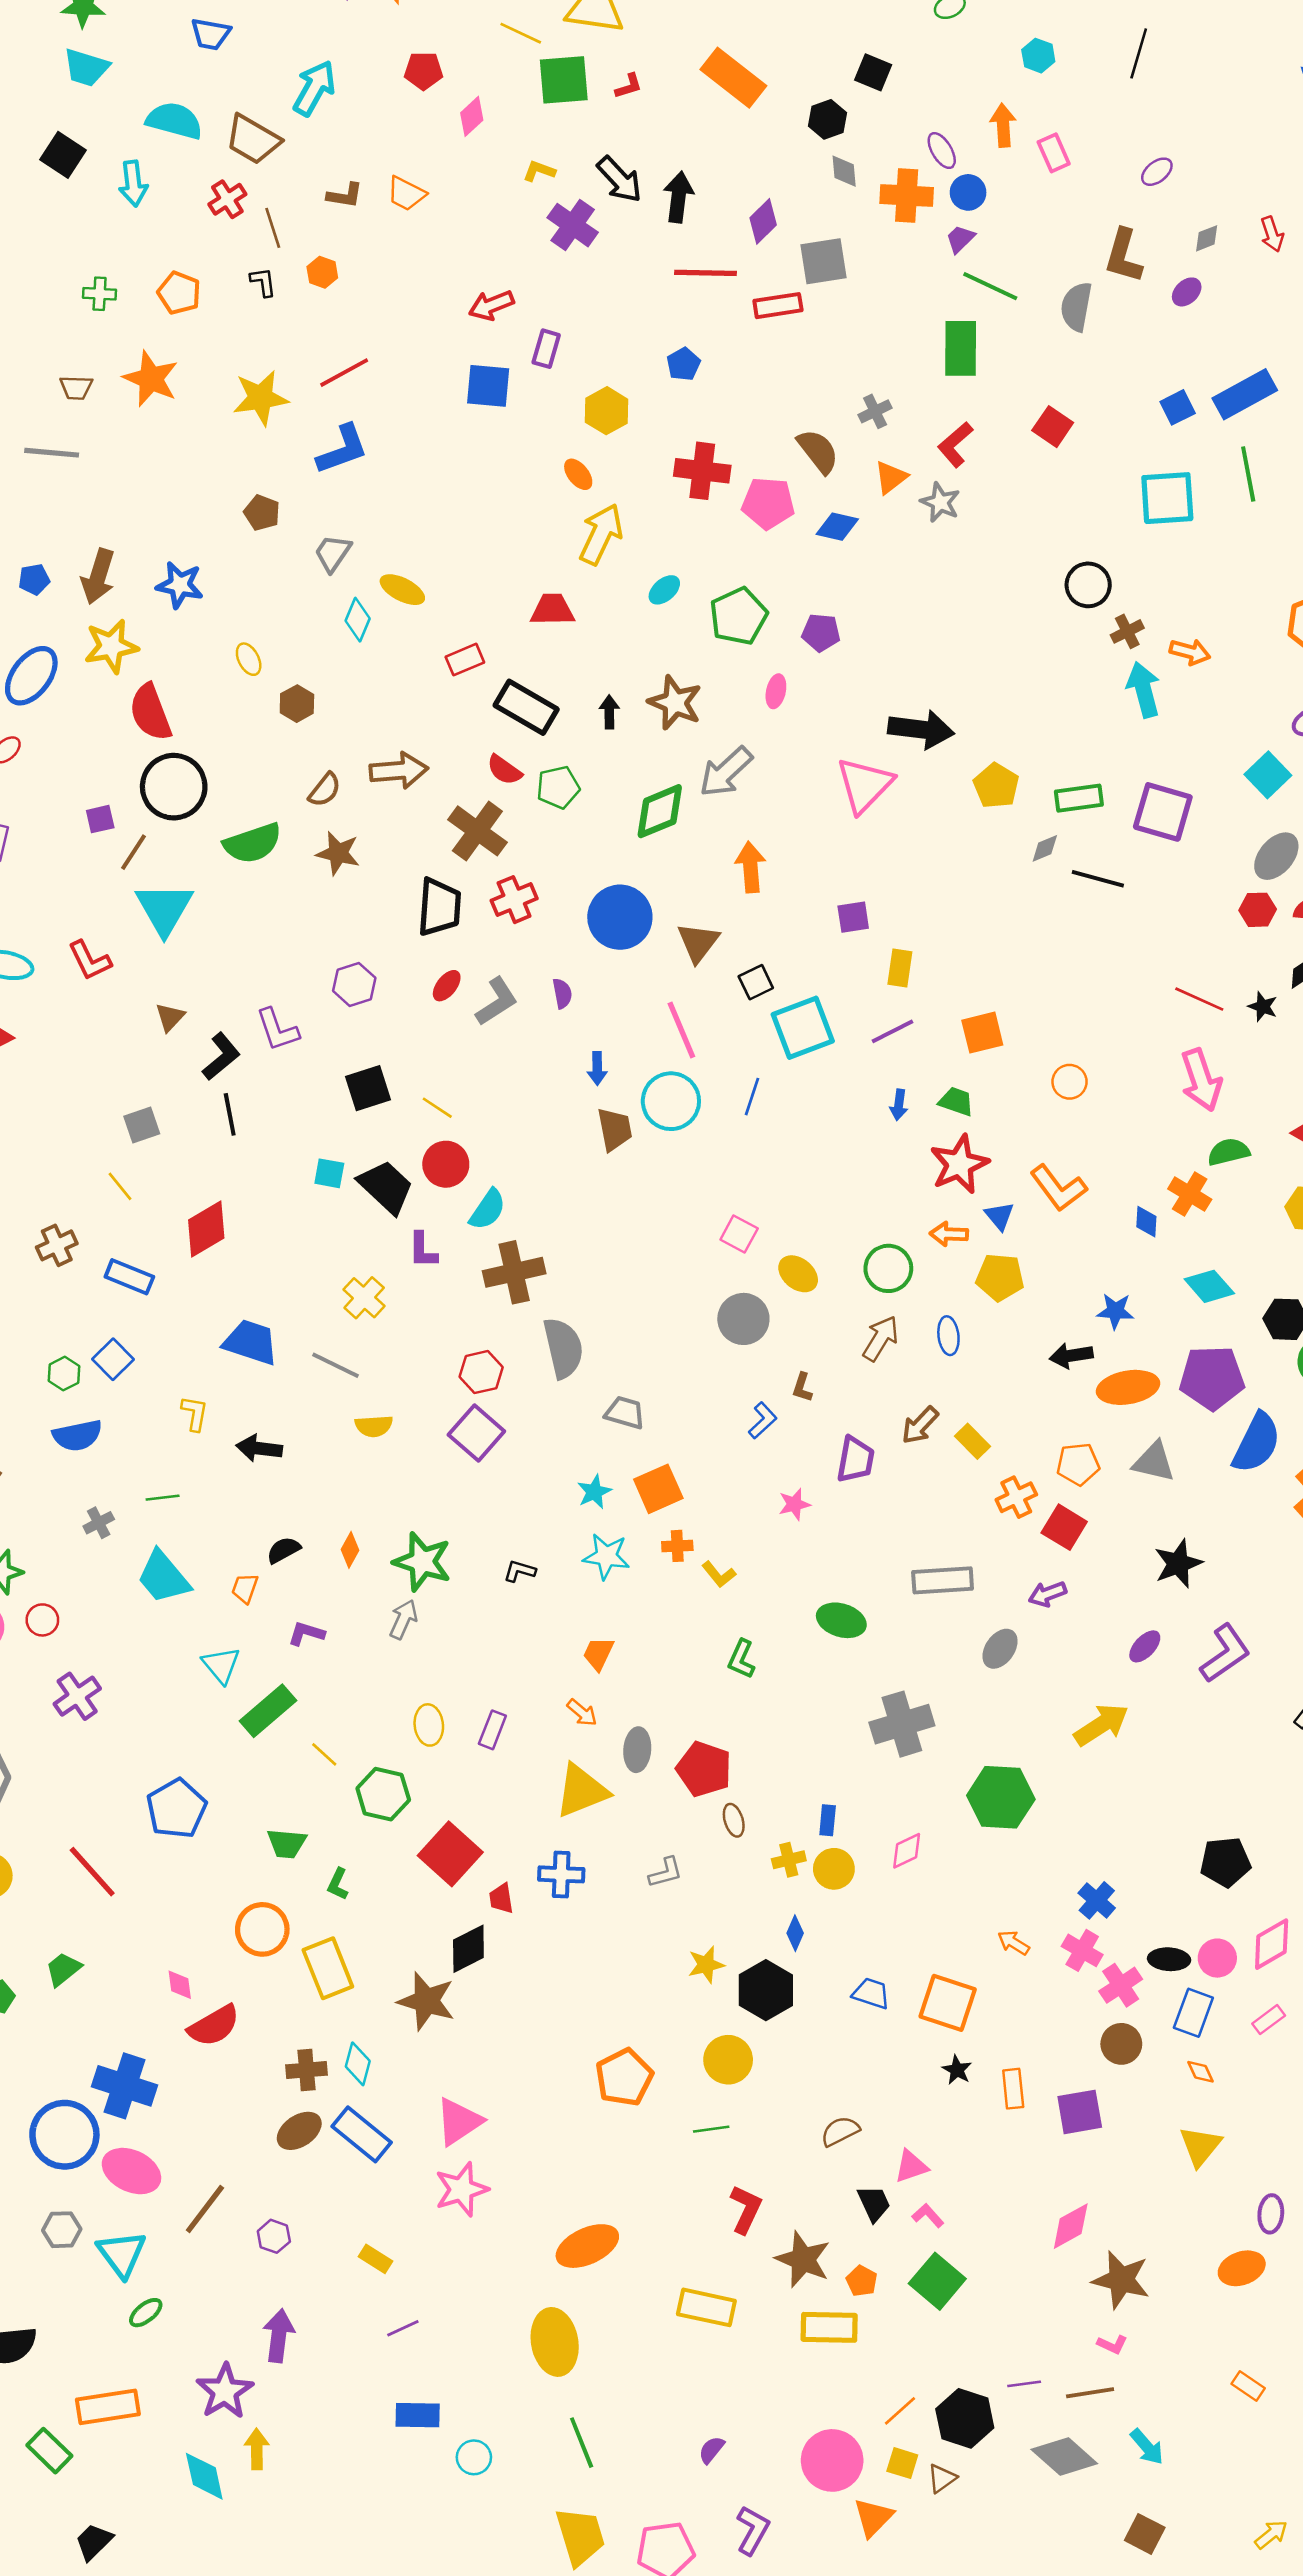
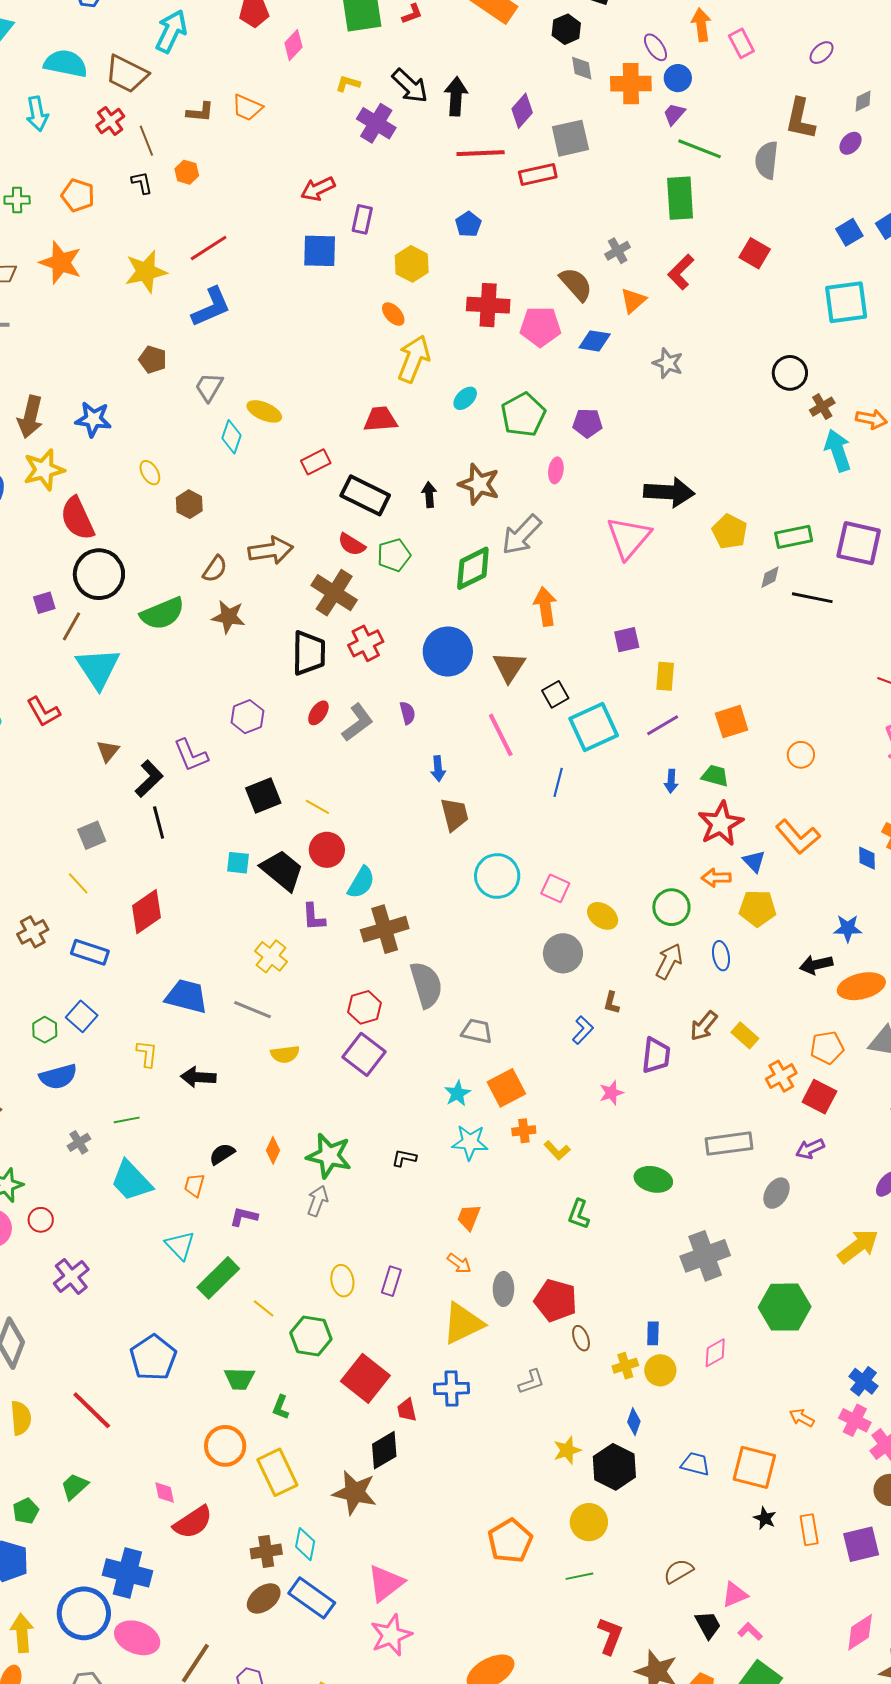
gray star: (940, 502) -> (668, 363), moved
cyan circle: (671, 1101) -> (497, 876), moved

